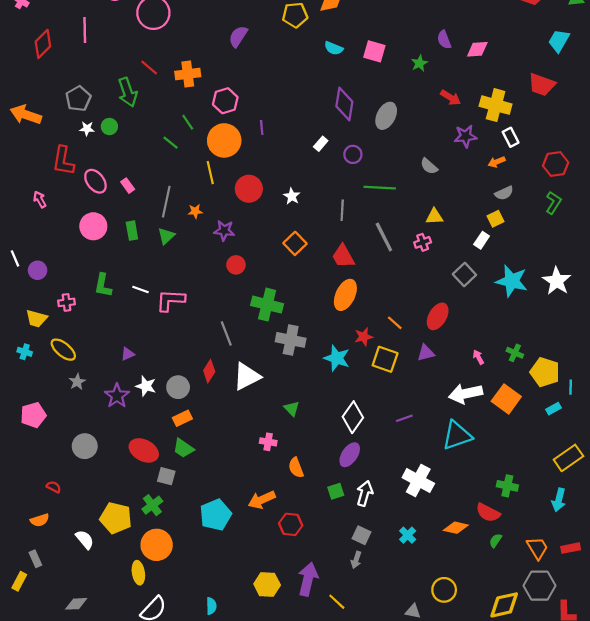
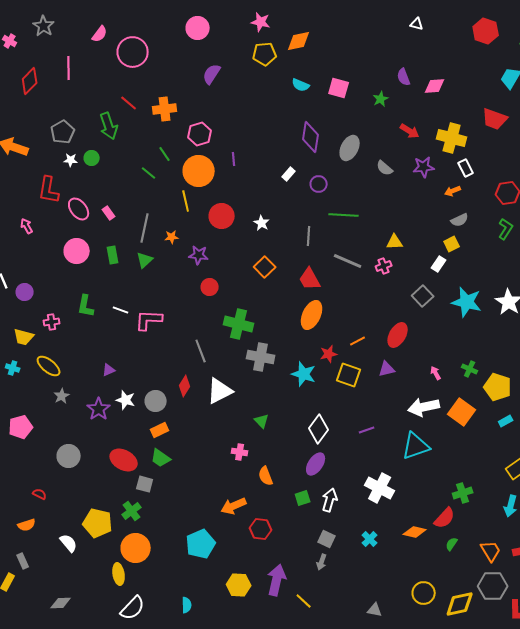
gray semicircle: (429, 166) -> (385, 168), moved
gray line: (384, 237) -> (348, 261), turned -40
orange line: (395, 323) -> (358, 341), turned -70
green cross: (507, 486) -> (463, 493), turned -30
red semicircle: (488, 513) -> (445, 518), turned -75
cyan pentagon: (216, 515) -> (201, 544), moved
yellow circle: (444, 590) -> (424, 593), moved

